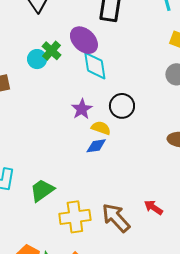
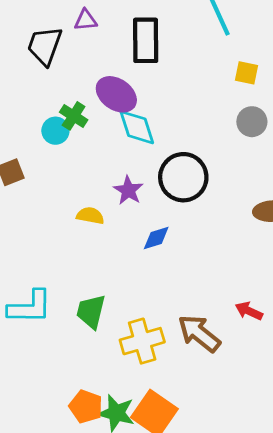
black circle: (122, 106) -> (183, 177), size x1.4
yellow semicircle: (101, 128) -> (90, 216), moved
green trapezoid: (42, 190) -> (91, 311), turned -32

